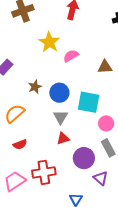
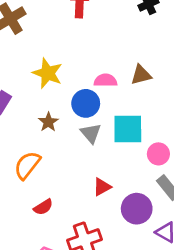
yellow star: (49, 42) -> (48, 73), moved
pink semicircle: (71, 56) -> (106, 80), moved, turned 42
blue circle: (59, 93) -> (86, 103), moved
gray triangle: (61, 117) -> (91, 133), moved

